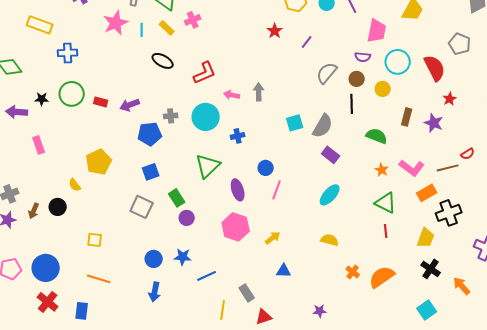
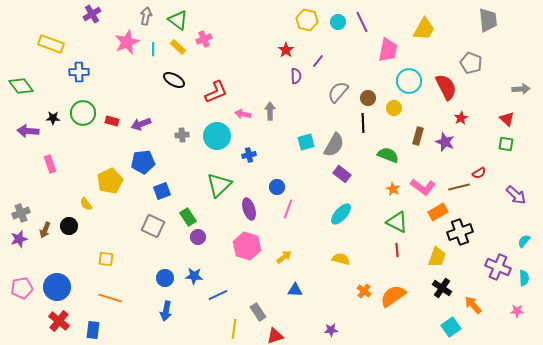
purple semicircle: (363, 57) -> (296, 76), moved, turned -98
blue pentagon: (150, 134) -> (143, 162), moved
cyan square: (427, 310) -> (451, 327), moved

